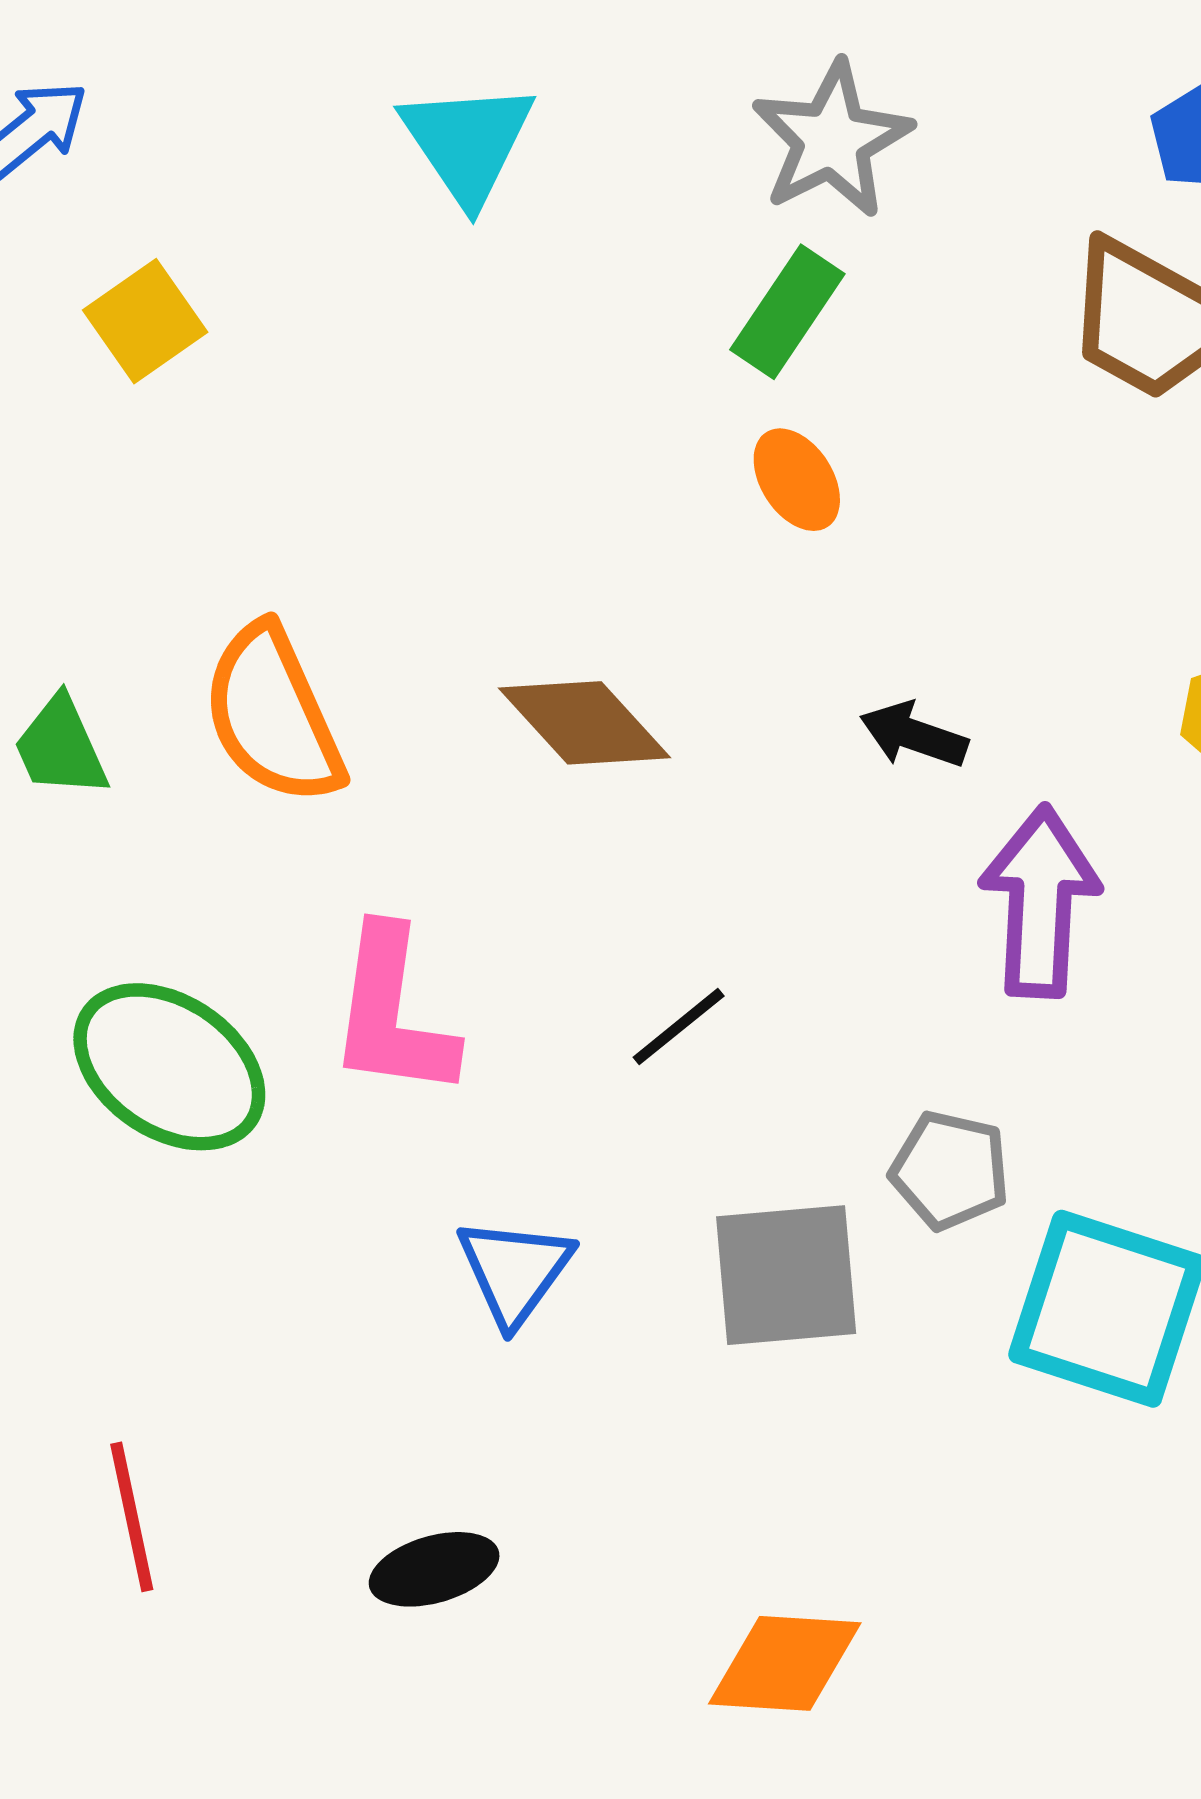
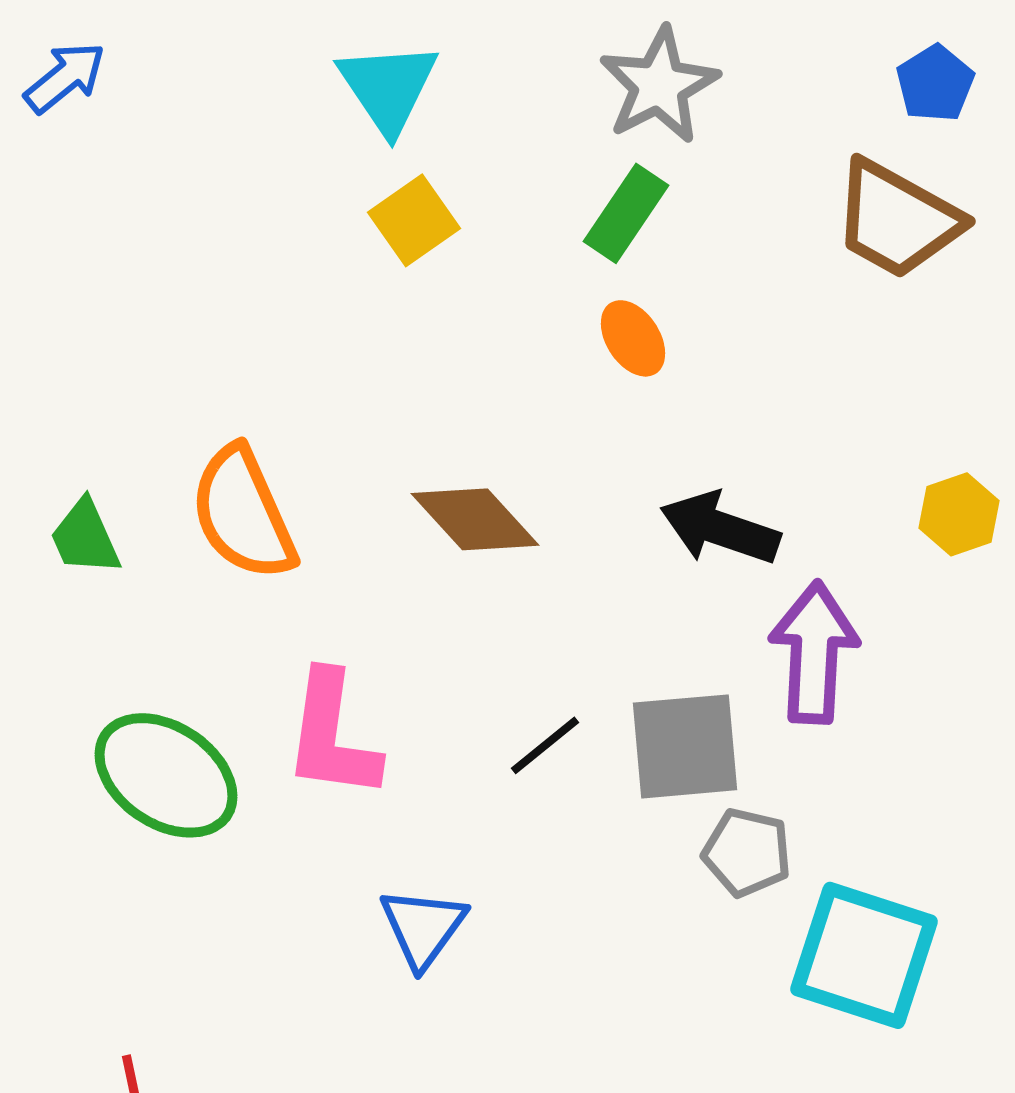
yellow square: (145, 321) -> (414, 220), moved
black arrow: (914, 735) -> (720, 528), size x1.5
gray square: (786, 1275) -> (685, 746), moved

